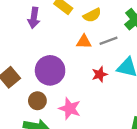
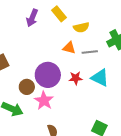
purple circle: (50, 70) -> (48, 75), moved
brown circle: (37, 101) -> (27, 87), moved

